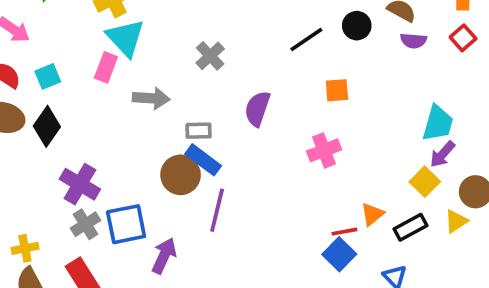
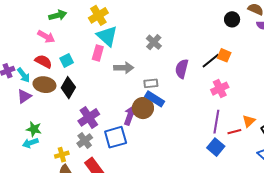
black line: (306, 40) -> (211, 61), moved
orange square: (337, 90) -> (224, 55), turned 32
purple cross: (80, 184) -> (89, 117), turned 30
purple line: (217, 210) -> (216, 122), moved
gray cross: (85, 224) -> (85, 141), moved
blue square: (339, 254) -> (216, 147), moved
purple arrow: (164, 256) -> (130, 115), moved

